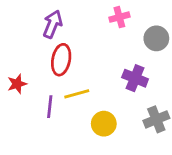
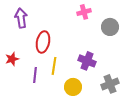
purple arrow: (53, 24) -> (21, 18), moved, turned -30
purple cross: (135, 78) -> (87, 61), moved
yellow line: (77, 94) -> (54, 66), turned -66

